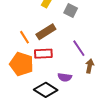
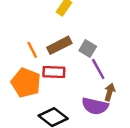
gray square: (71, 10) -> (88, 49), moved
purple semicircle: (65, 77) -> (95, 106), moved, size x1.5

